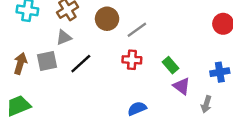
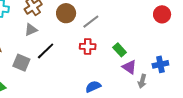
gray square: (47, 61) -> (21, 63), moved, turned 36
blue cross: (220, 72) -> (160, 64), moved
gray arrow: (206, 104) -> (142, 81), moved

